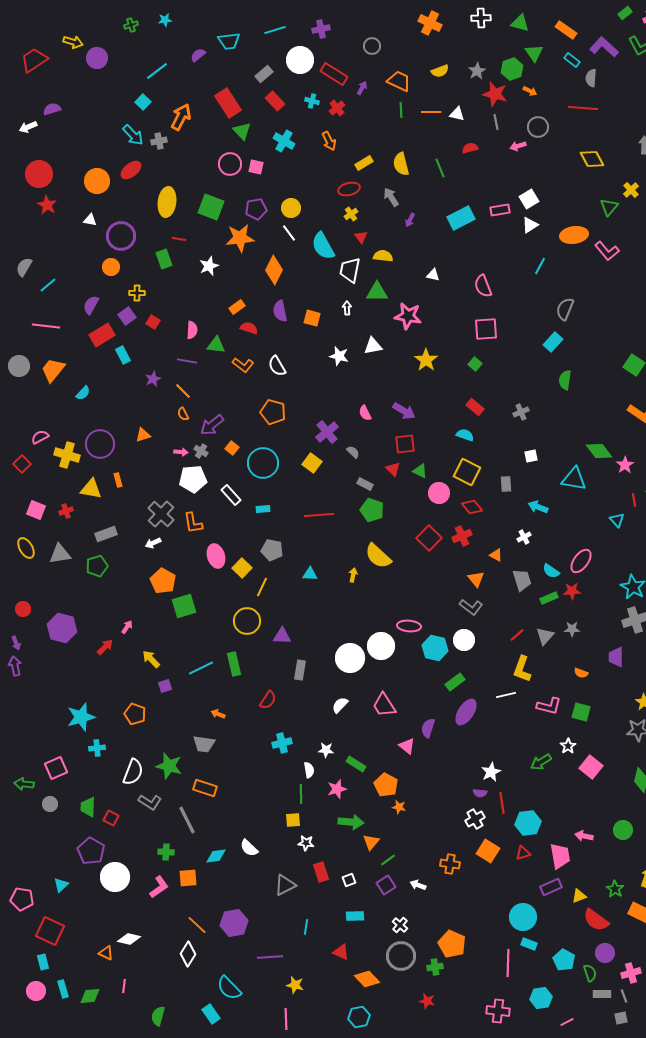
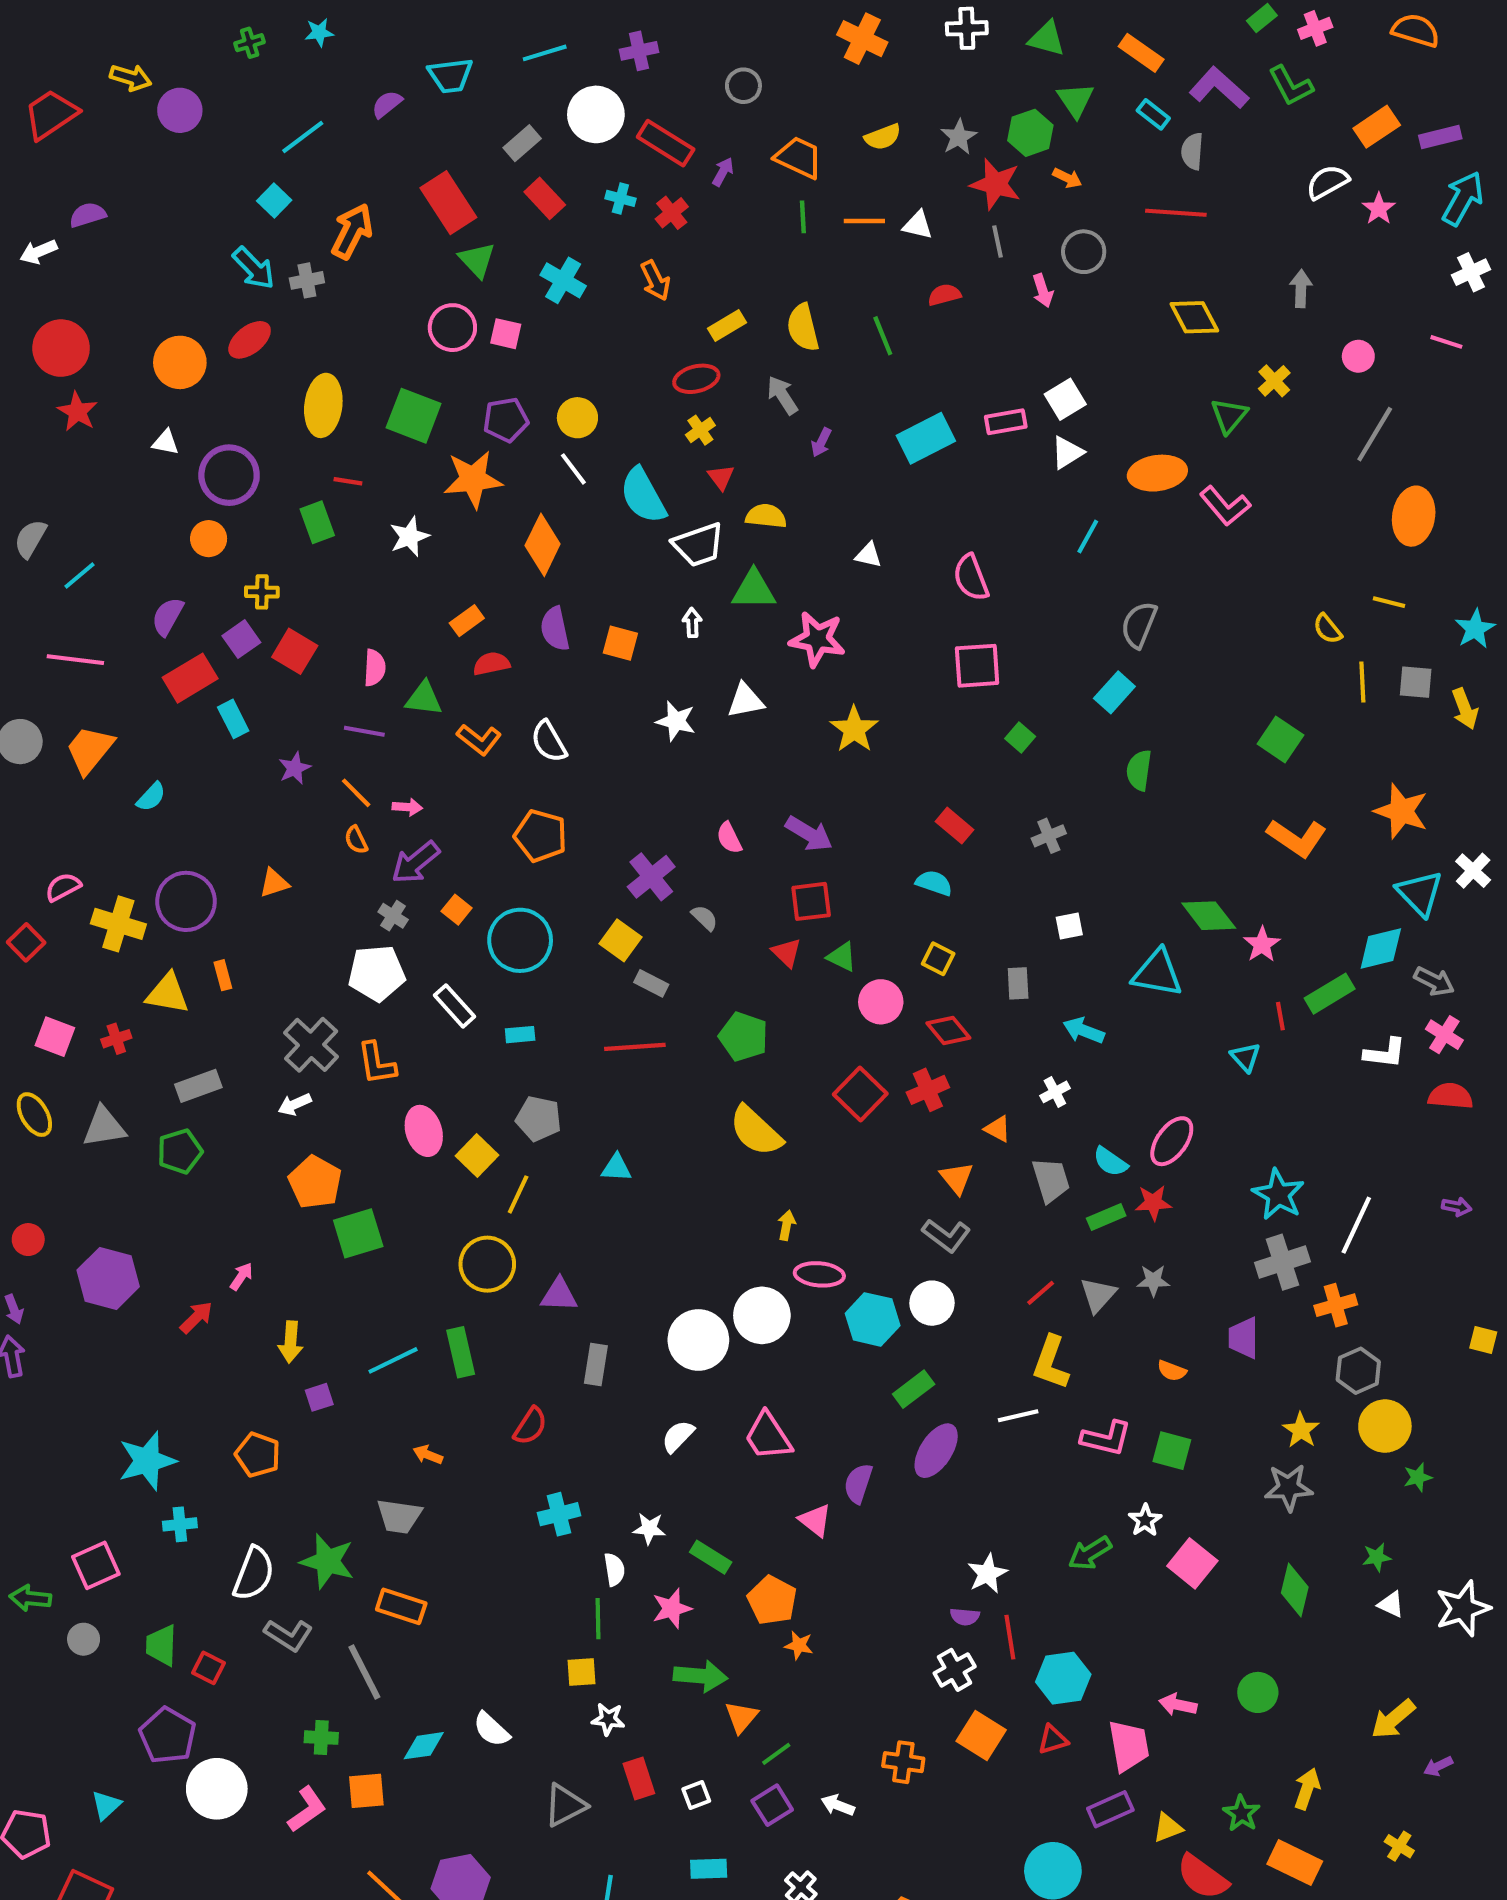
pink arrow: (518, 146) -> (1043, 291), turned -91
white trapezoid: (350, 270) -> (698, 545), turned -120
red square: (153, 322) -> (295, 651), size x1.5
red semicircle: (249, 328) -> (491, 664), turned -30
green square: (475, 364) -> (1020, 737), moved
pink arrow: (181, 452) -> (407, 807), moved
yellow square: (467, 472) -> (938, 959), size x0.6
gray rectangle: (365, 484) -> (651, 983), moved
yellow arrow: (353, 575) -> (786, 1225), moved
yellow arrow: (151, 659) -> (291, 1342), turned -132

